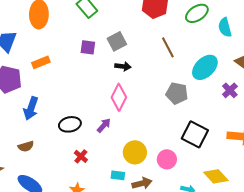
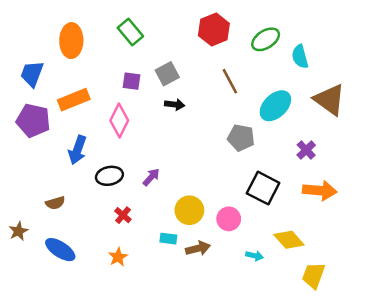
orange rectangle: (41, 62) -> (74, 100), size x1.4
purple cross: (230, 90) -> (306, 150), moved
pink diamond: (119, 97) -> (119, 120), moved
blue arrow: (31, 108) -> (77, 150), moved

